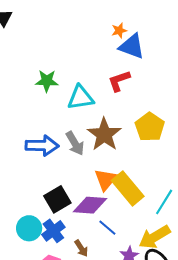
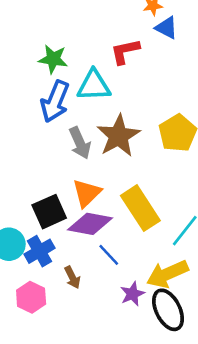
blue triangle: (132, 46) -> (167, 28), size x0.7
red L-shape: (119, 81) -> (125, 51), moved
blue arrow: (42, 146) -> (55, 101), moved, turned 104
orange triangle: (106, 180) -> (87, 193), moved

